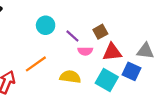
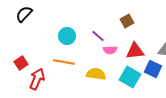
cyan circle: (46, 25) -> (67, 36), moved
brown square: (100, 32) -> (127, 21), moved
orange line: (36, 64) -> (64, 62), turned 45

